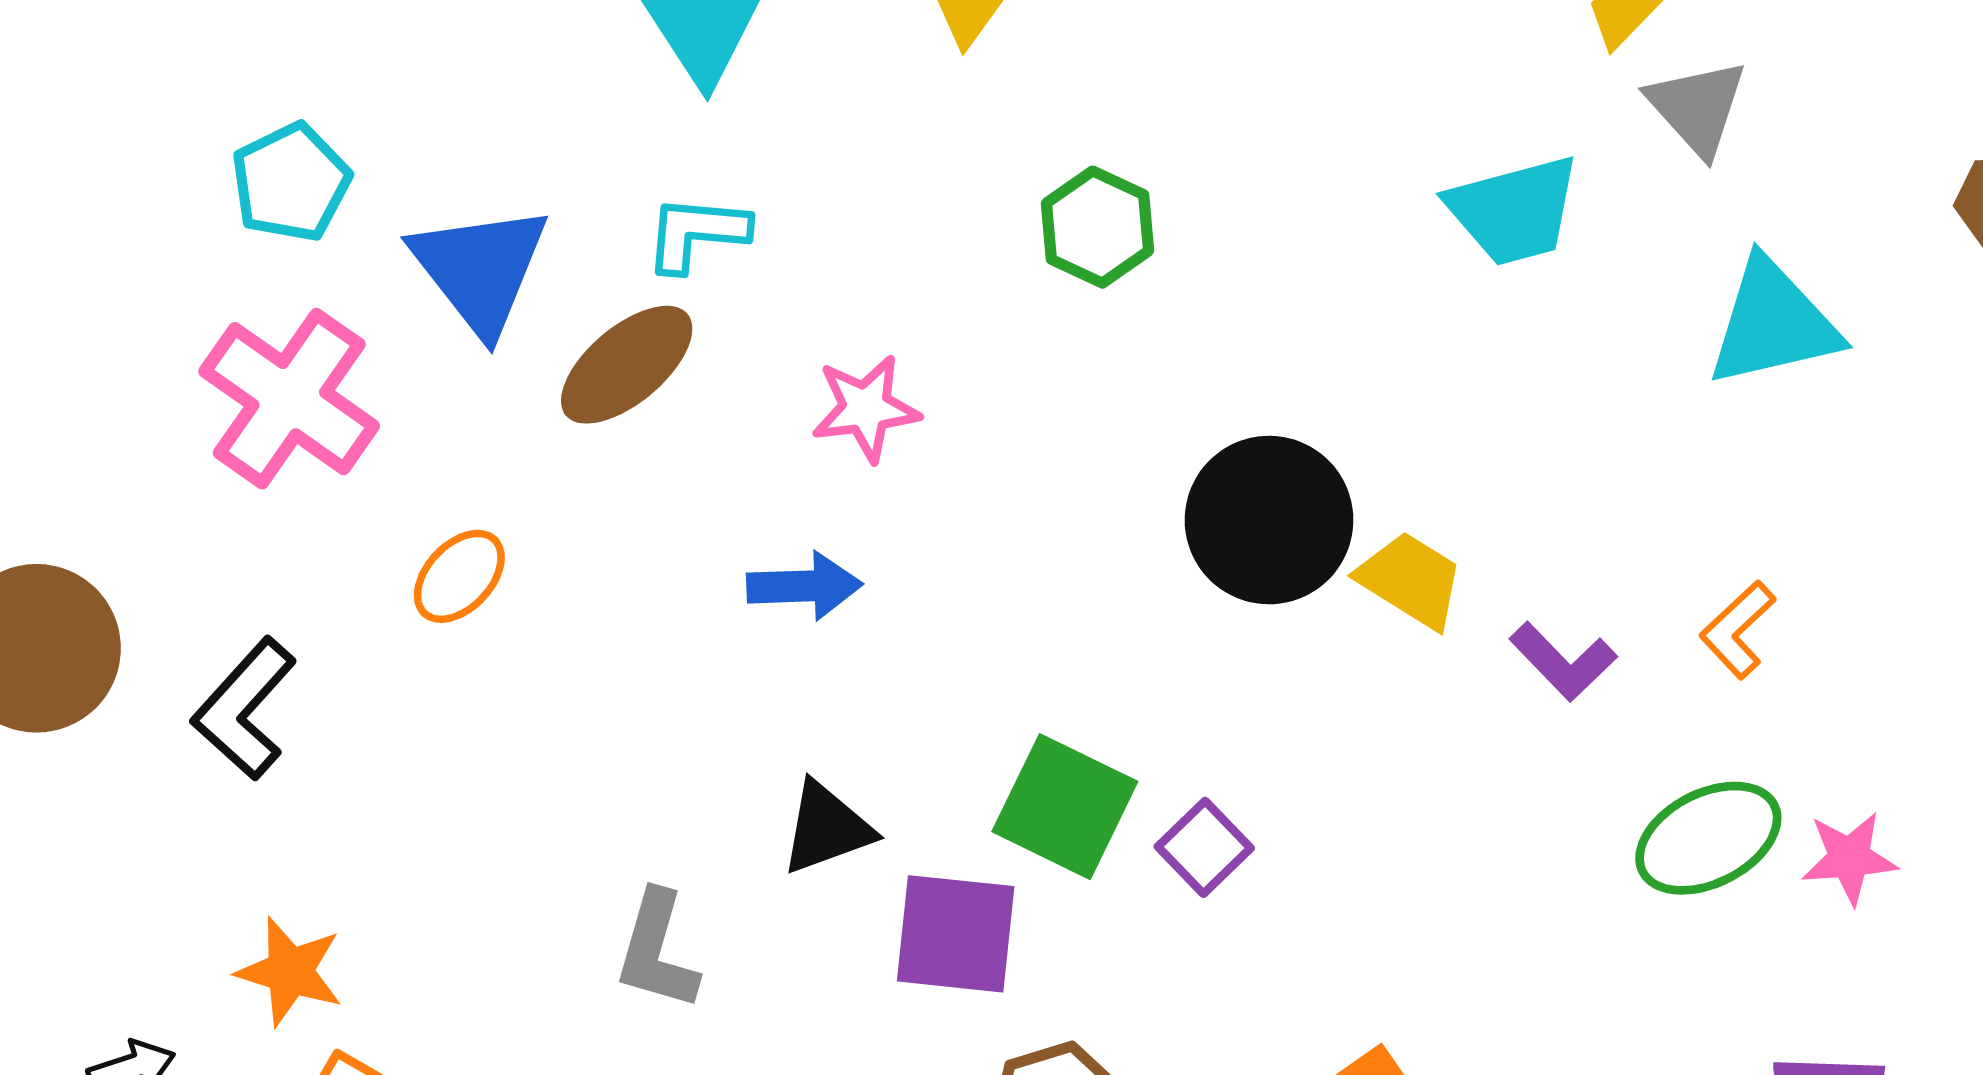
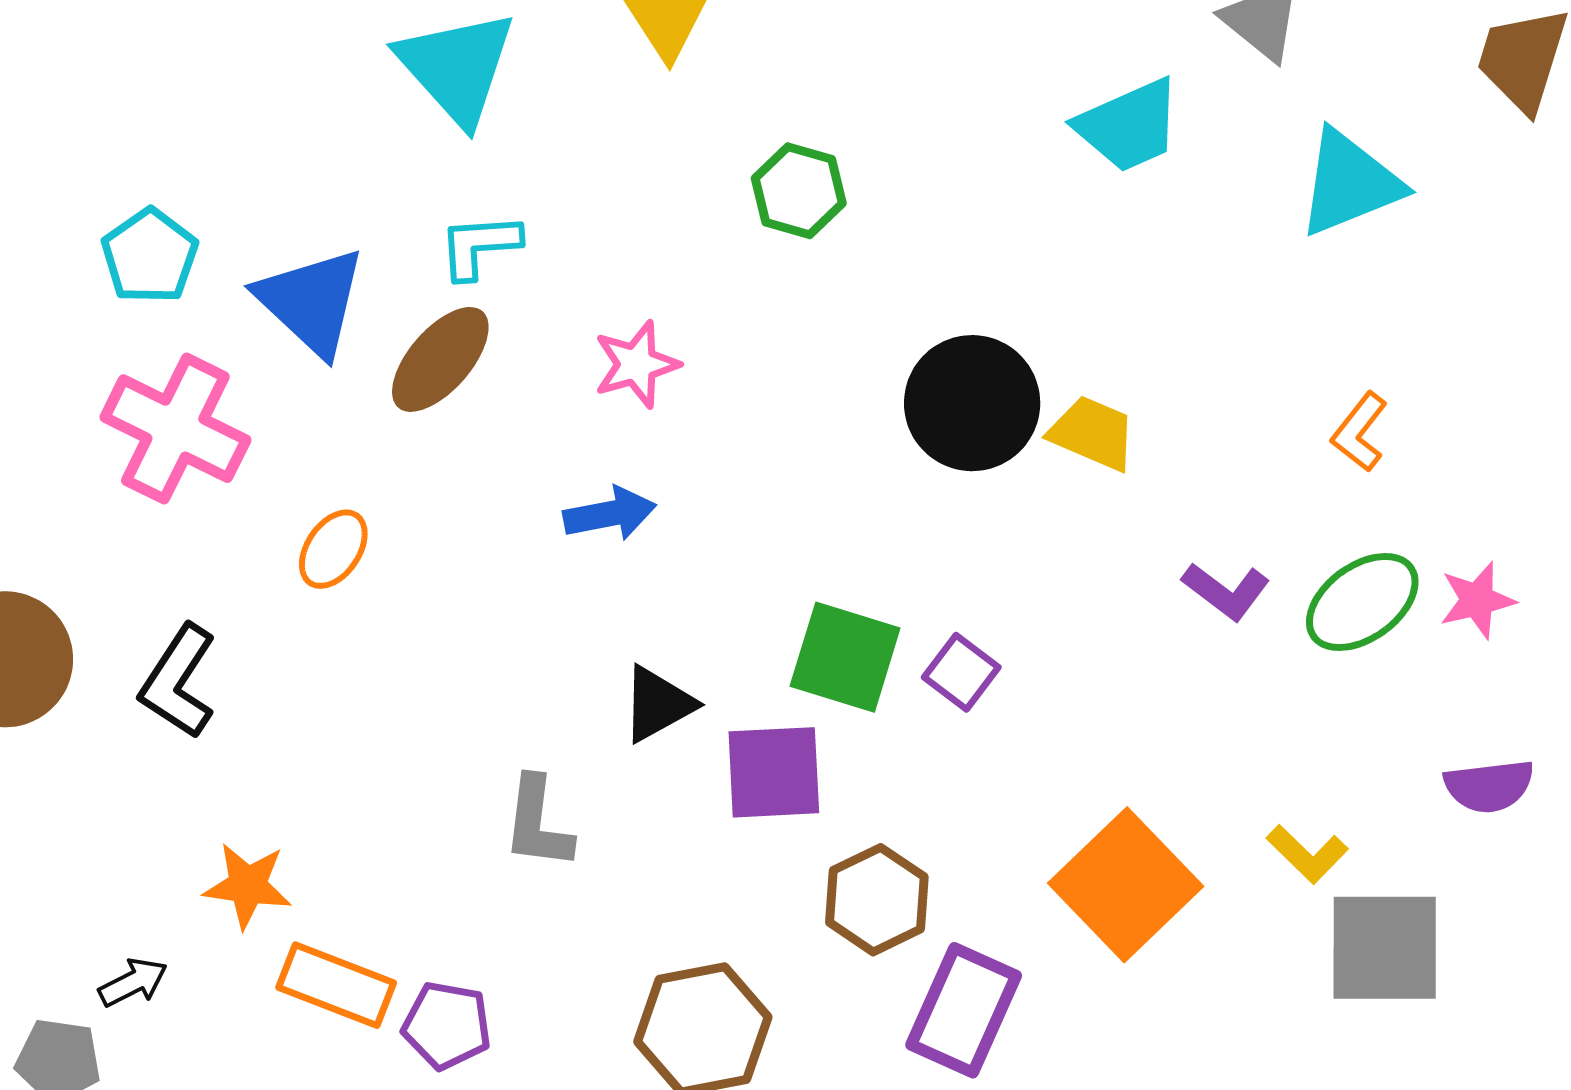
purple L-shape: (1563, 661) -> (1226, 591), moved

